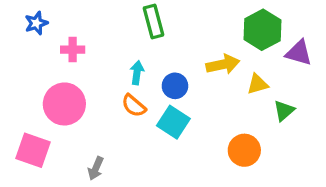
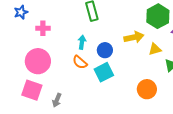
cyan square: (173, 122) -> (104, 72), turned 30
pink square: (33, 150) -> (32, 90), moved

